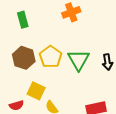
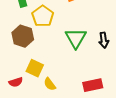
yellow pentagon: (51, 57) -> (43, 16), moved

